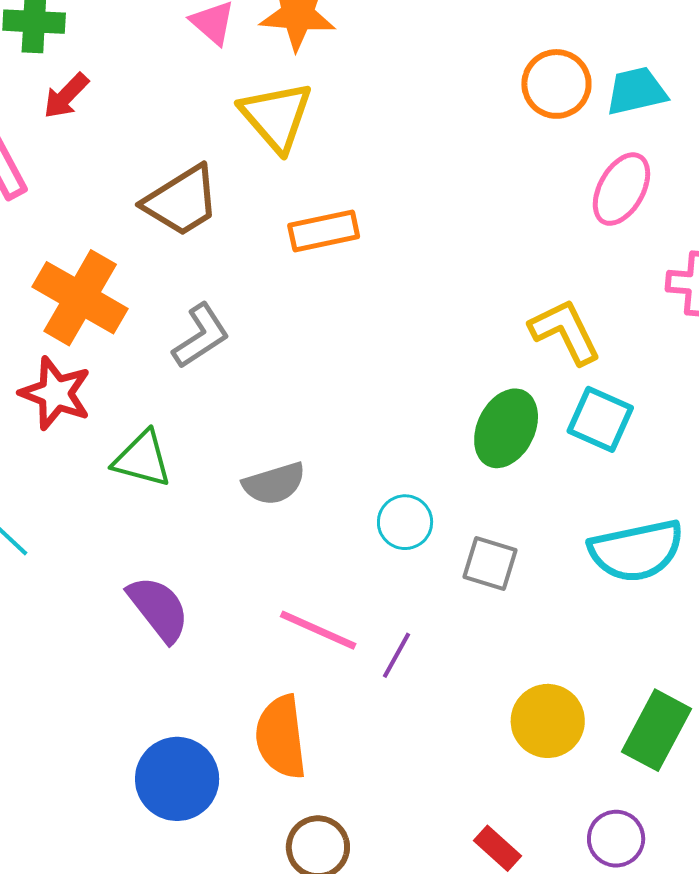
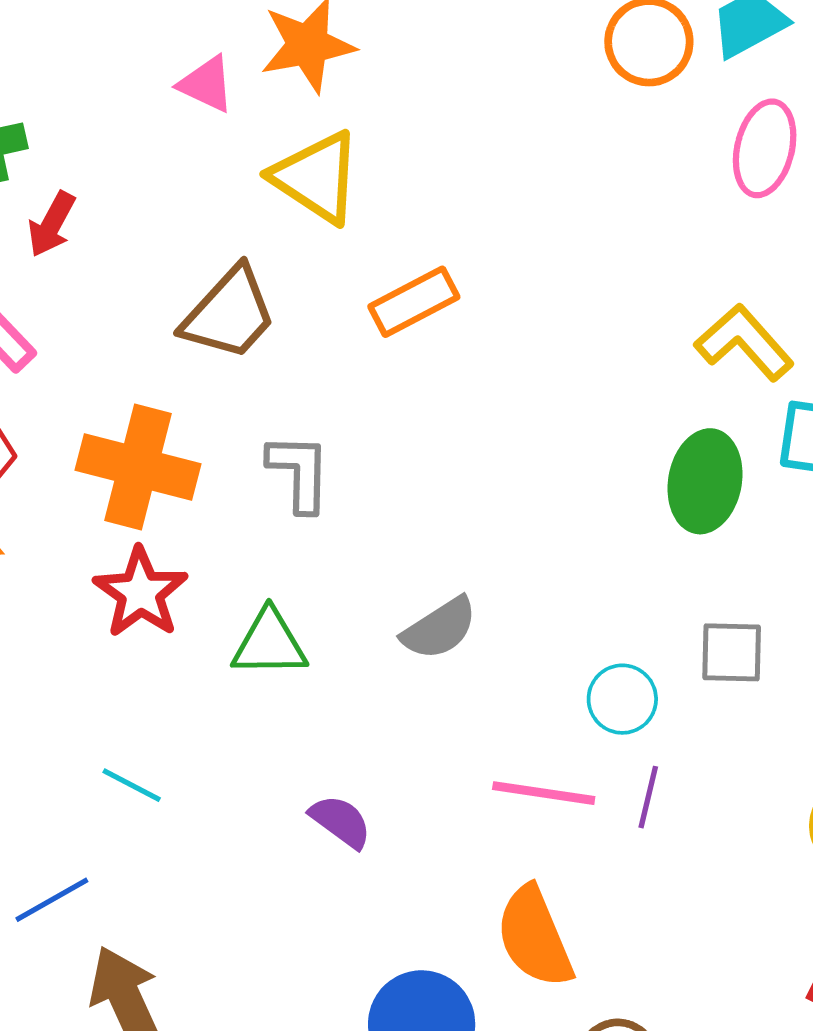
gray L-shape: (201, 336) -> (299, 472), turned -40
red star: (56, 393) -> (141, 593), turned 30
cyan circle: (405, 522) -> (622, 699), moved
purple semicircle: (159, 609) -> (341, 821), size x0.7

